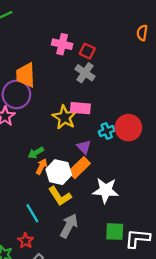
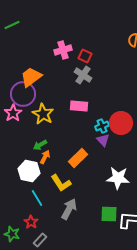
pink cross: (62, 44) -> (63, 50), turned -30
orange trapezoid: (26, 75) -> (31, 77), turned 55
yellow star: (64, 117) -> (43, 114), moved
purple triangle: (84, 147) -> (103, 140), moved
white hexagon: (59, 172) -> (29, 171), moved
white star: (106, 190) -> (118, 178), moved

